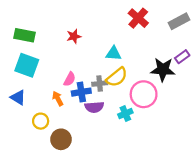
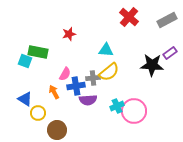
green rectangle: (25, 35) -> (38, 52), moved
cyan square: (27, 65) -> (25, 61), size x0.6
pink circle: (144, 94) -> (134, 111), moved
blue triangle: (18, 97) -> (25, 99), moved

